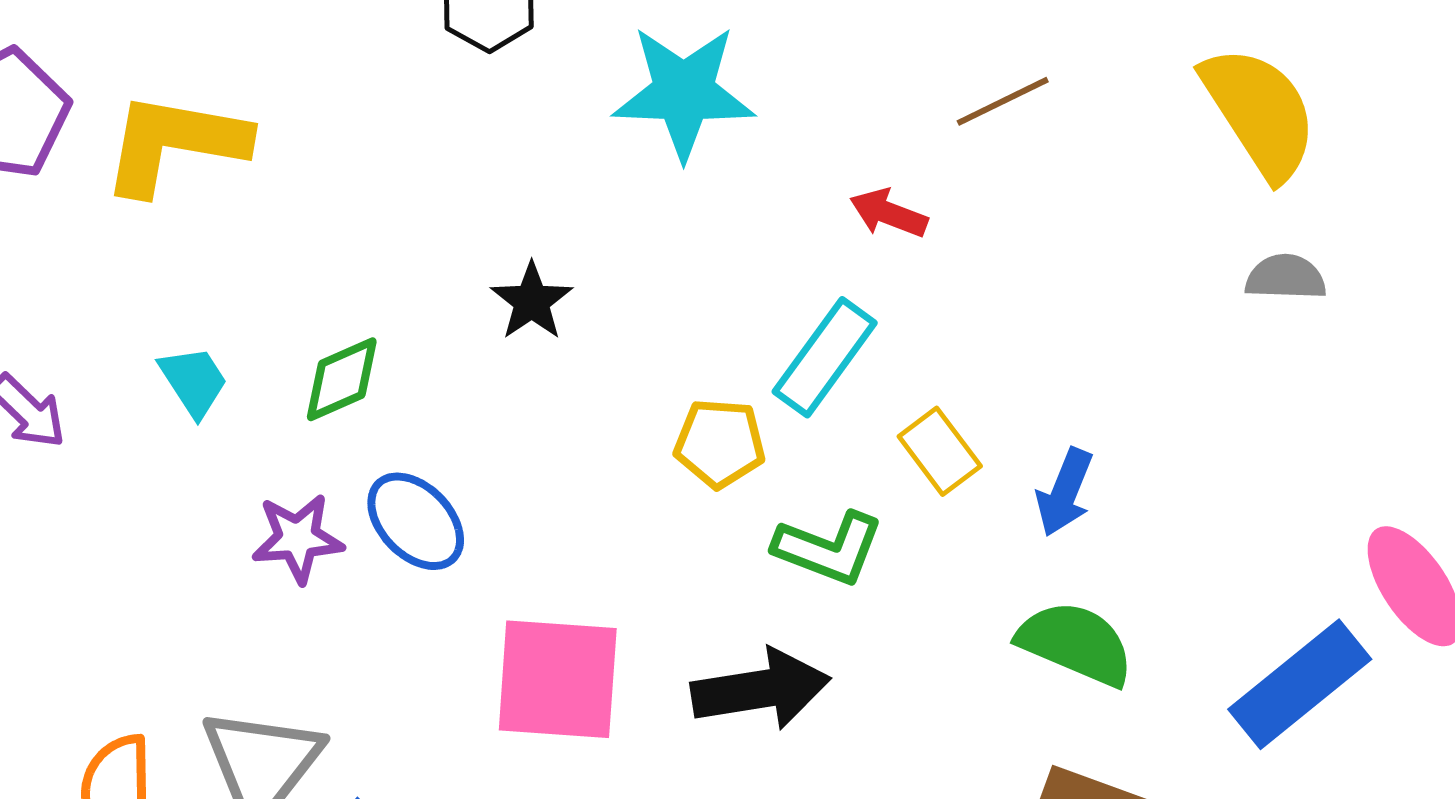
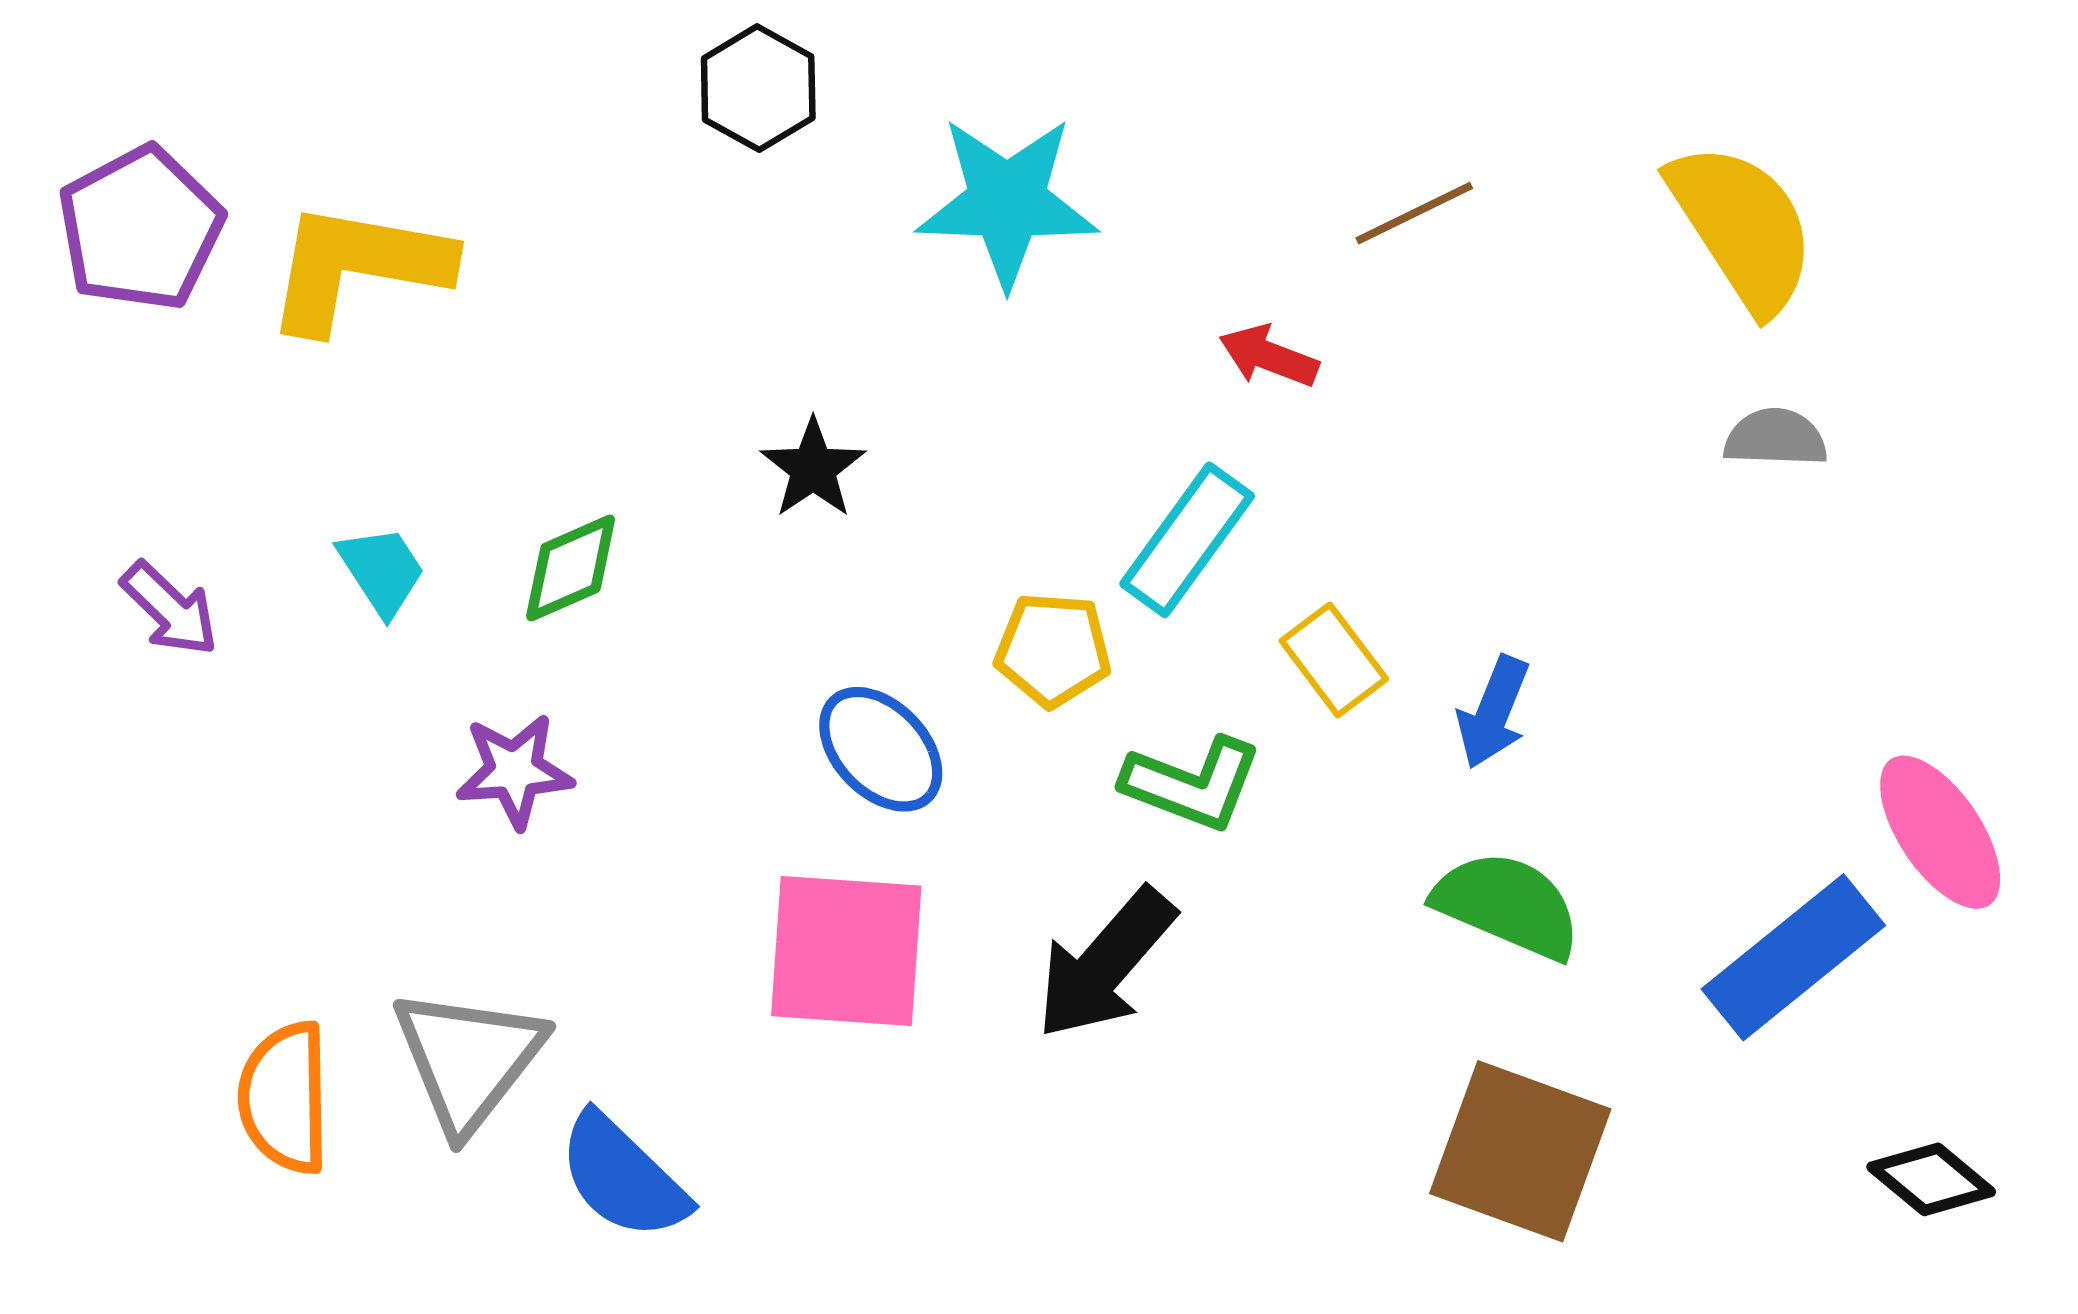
blue ellipse: (416, 521) -> (881, 749), moved
black arrow: (761, 689) -> (1105, 964), turned 140

